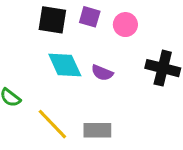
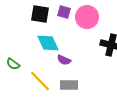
pink circle: (125, 25) -> (87, 17), size x1.5
purple semicircle: (102, 73) -> (64, 60), moved

